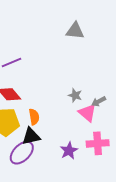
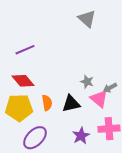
gray triangle: (75, 31) -> (87, 19), turned 36
black triangle: (31, 136) -> (71, 104), moved

